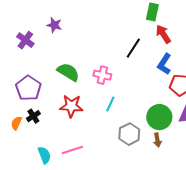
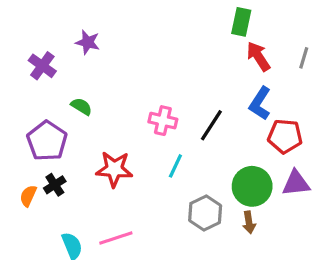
black line: (133, 48) -> (211, 125), moved
green semicircle: (68, 72) -> (81, 106), moved, size x0.6

